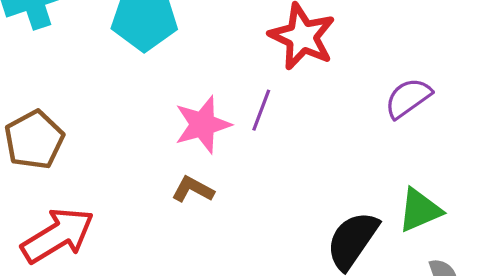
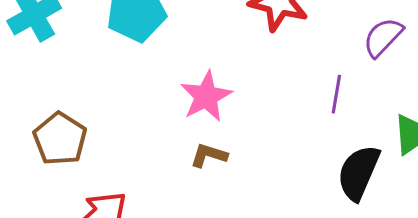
purple line: (261, 110) -> (336, 94), moved

